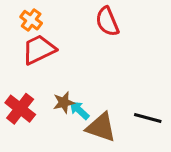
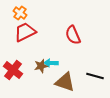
red semicircle: (107, 22) -> (73, 35), moved
cyan arrow: (79, 110) -> (51, 63), moved, turned -40

